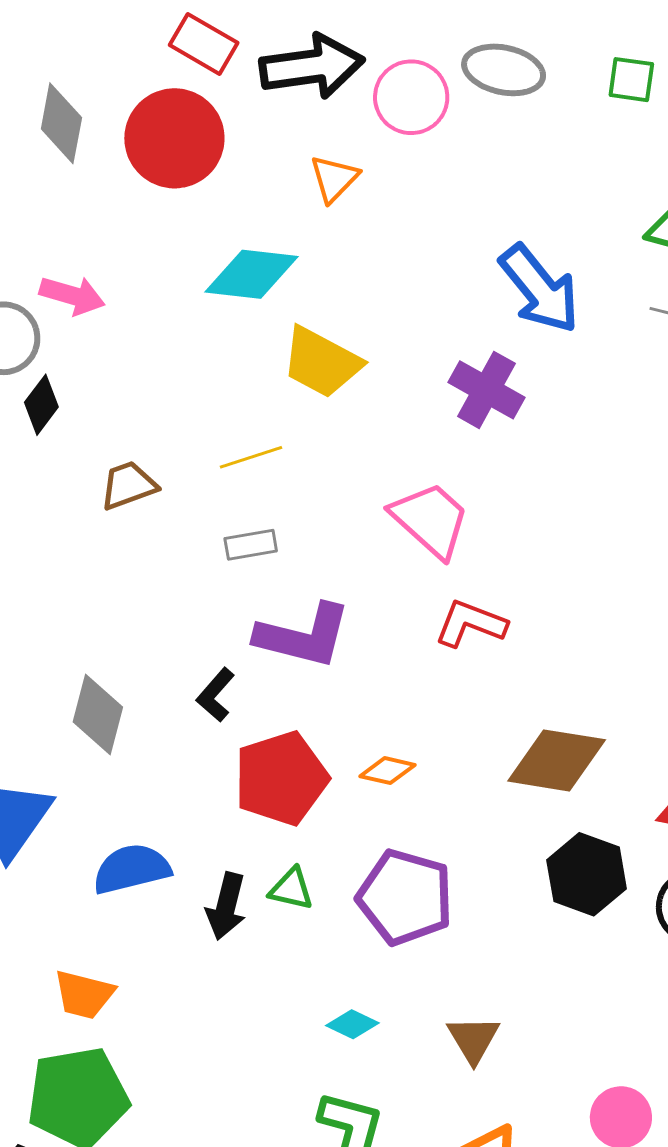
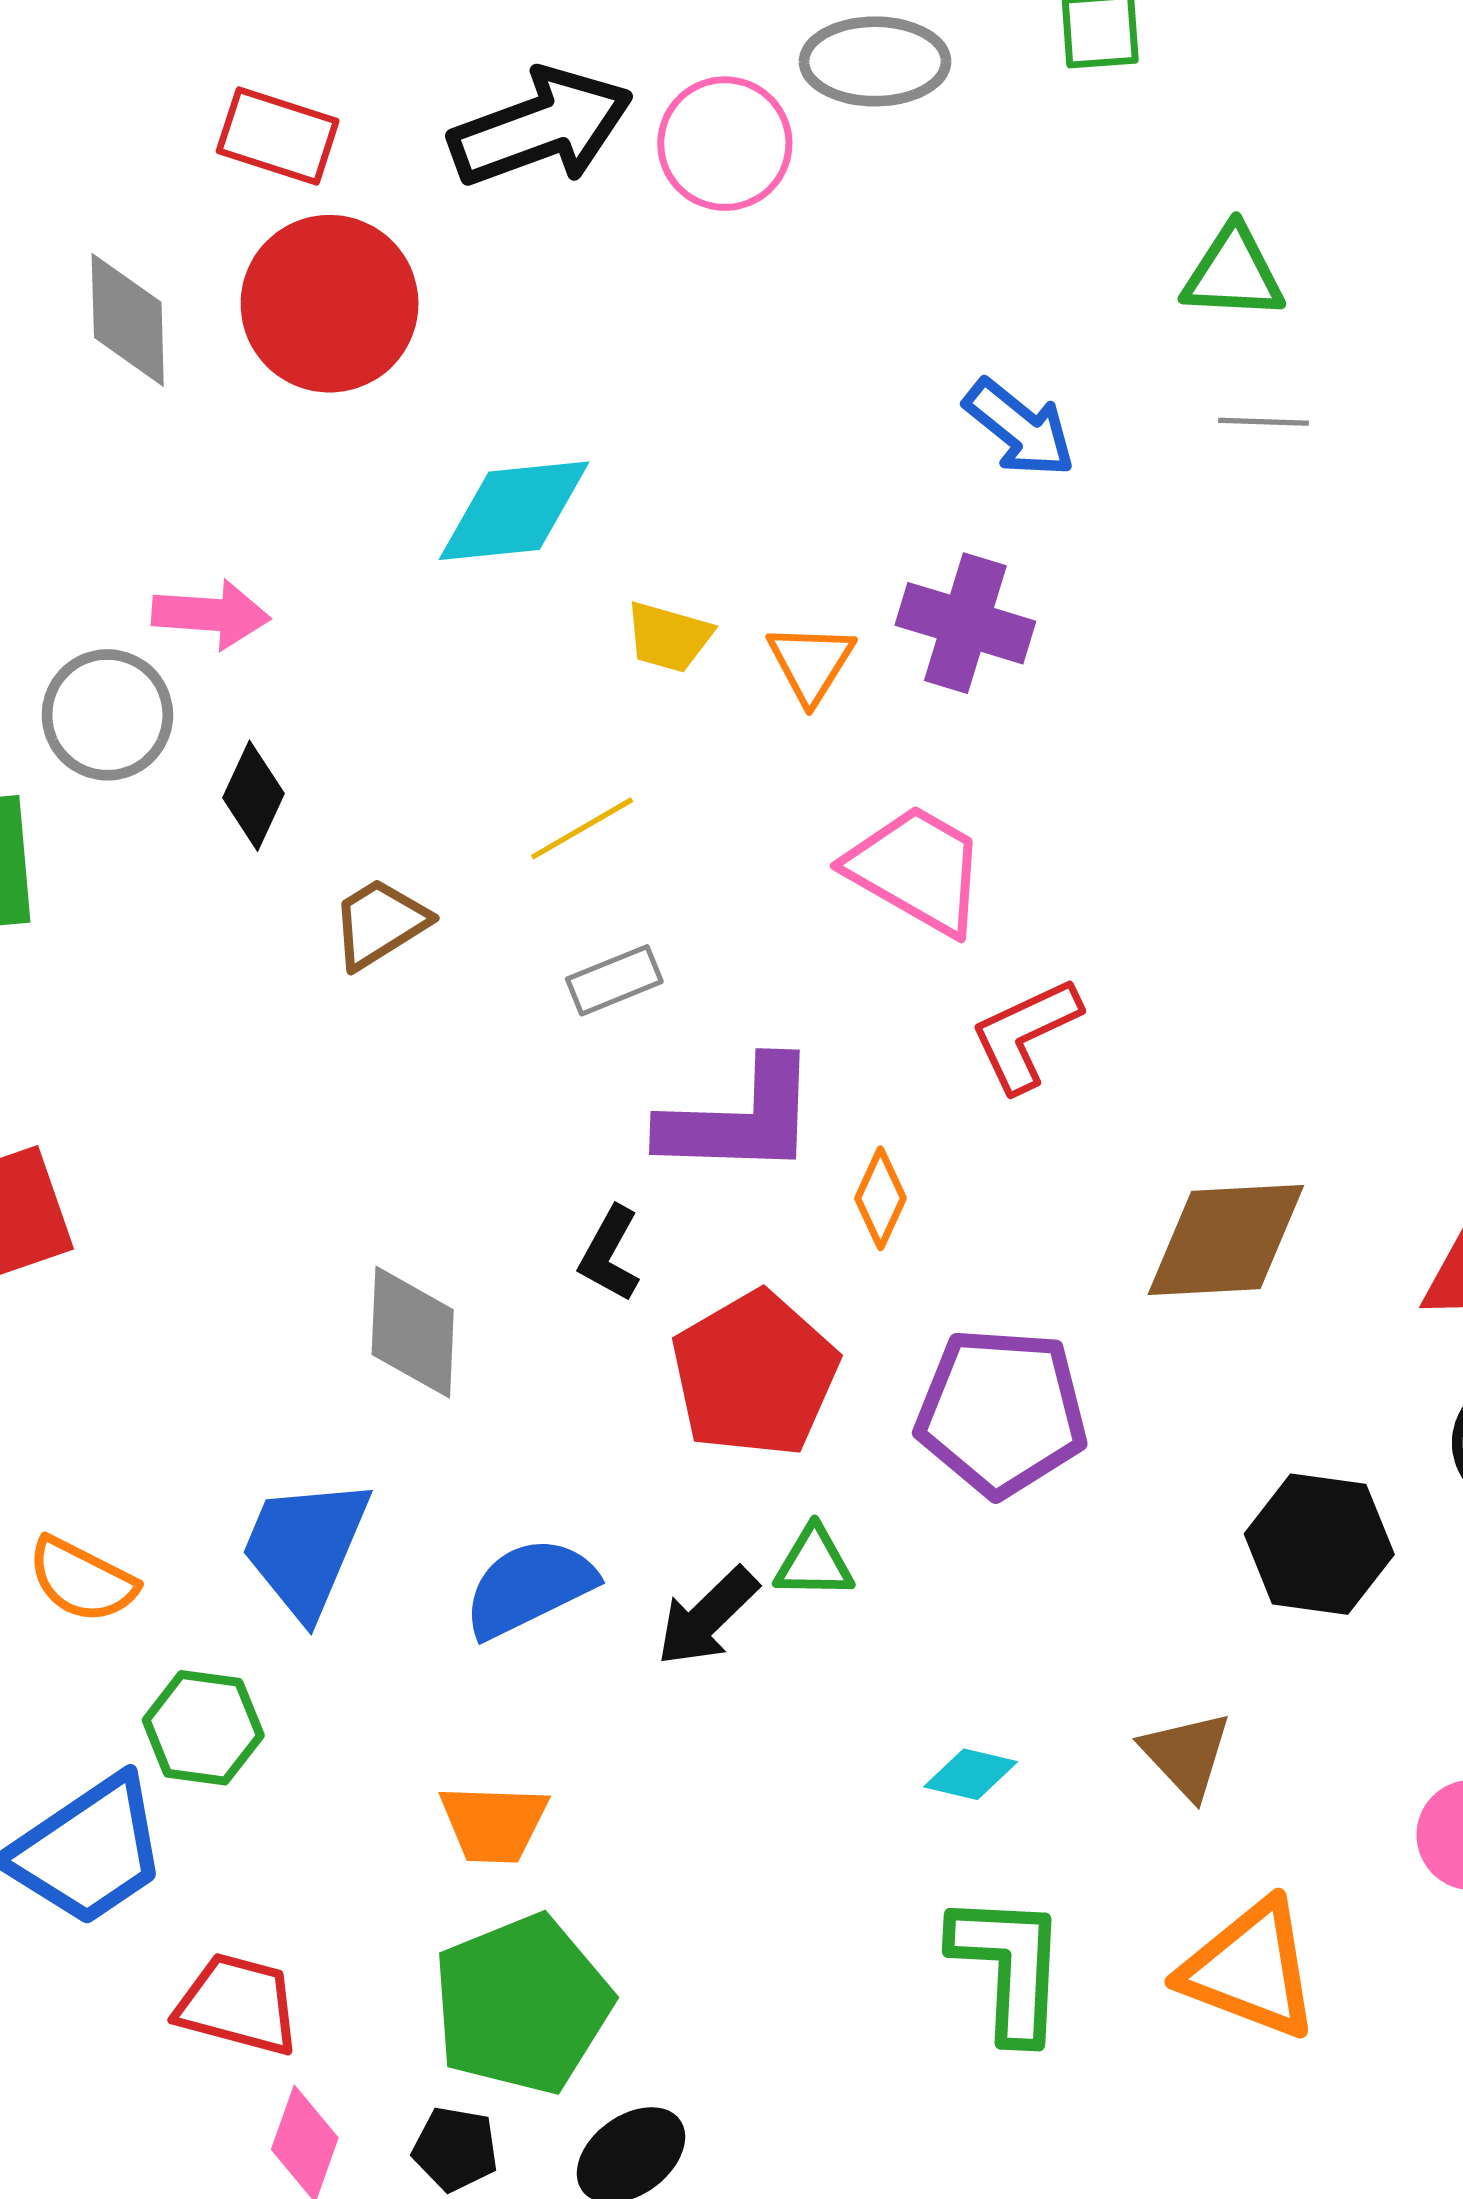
red rectangle: (204, 44) -> (278, 136), moved
orange triangle: (334, 179) -> (811, 663), moved
blue arrow: (540, 289) -> (1020, 428), size x0.7
yellow trapezoid: (322, 362) -> (669, 637), size x0.6
black diamond: (41, 405) -> (254, 796), moved
red L-shape: (471, 624) -> (1025, 1035), turned -34
orange diamond: (387, 771) -> (880, 1198), moved, turned -66
black hexagon: (587, 874) -> (1319, 1544), moved
purple pentagon: (405, 897) -> (1001, 1412), moved
black arrow: (226, 906) -> (707, 1617), turned 44

